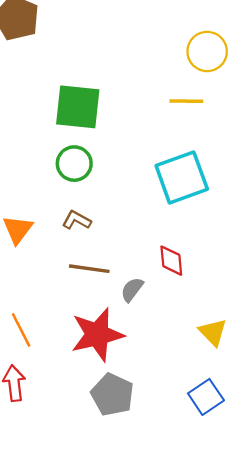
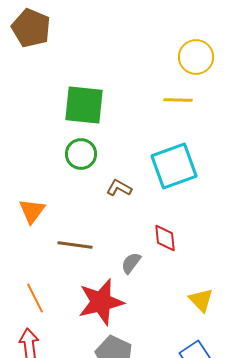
brown L-shape: (77, 220) -> (119, 188), moved
brown line: (89, 269) -> (75, 245), moved

